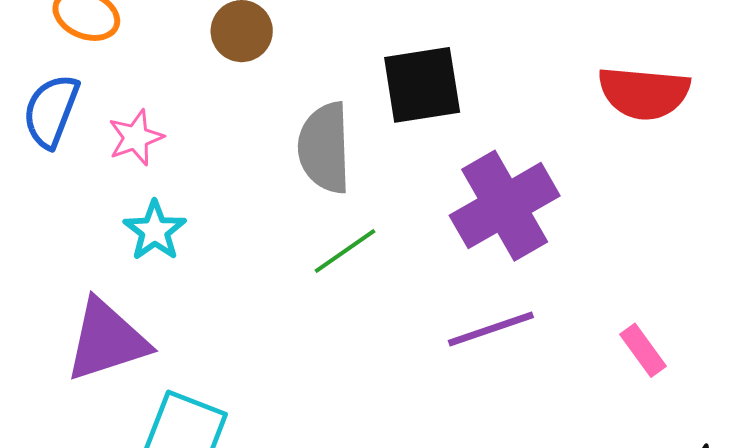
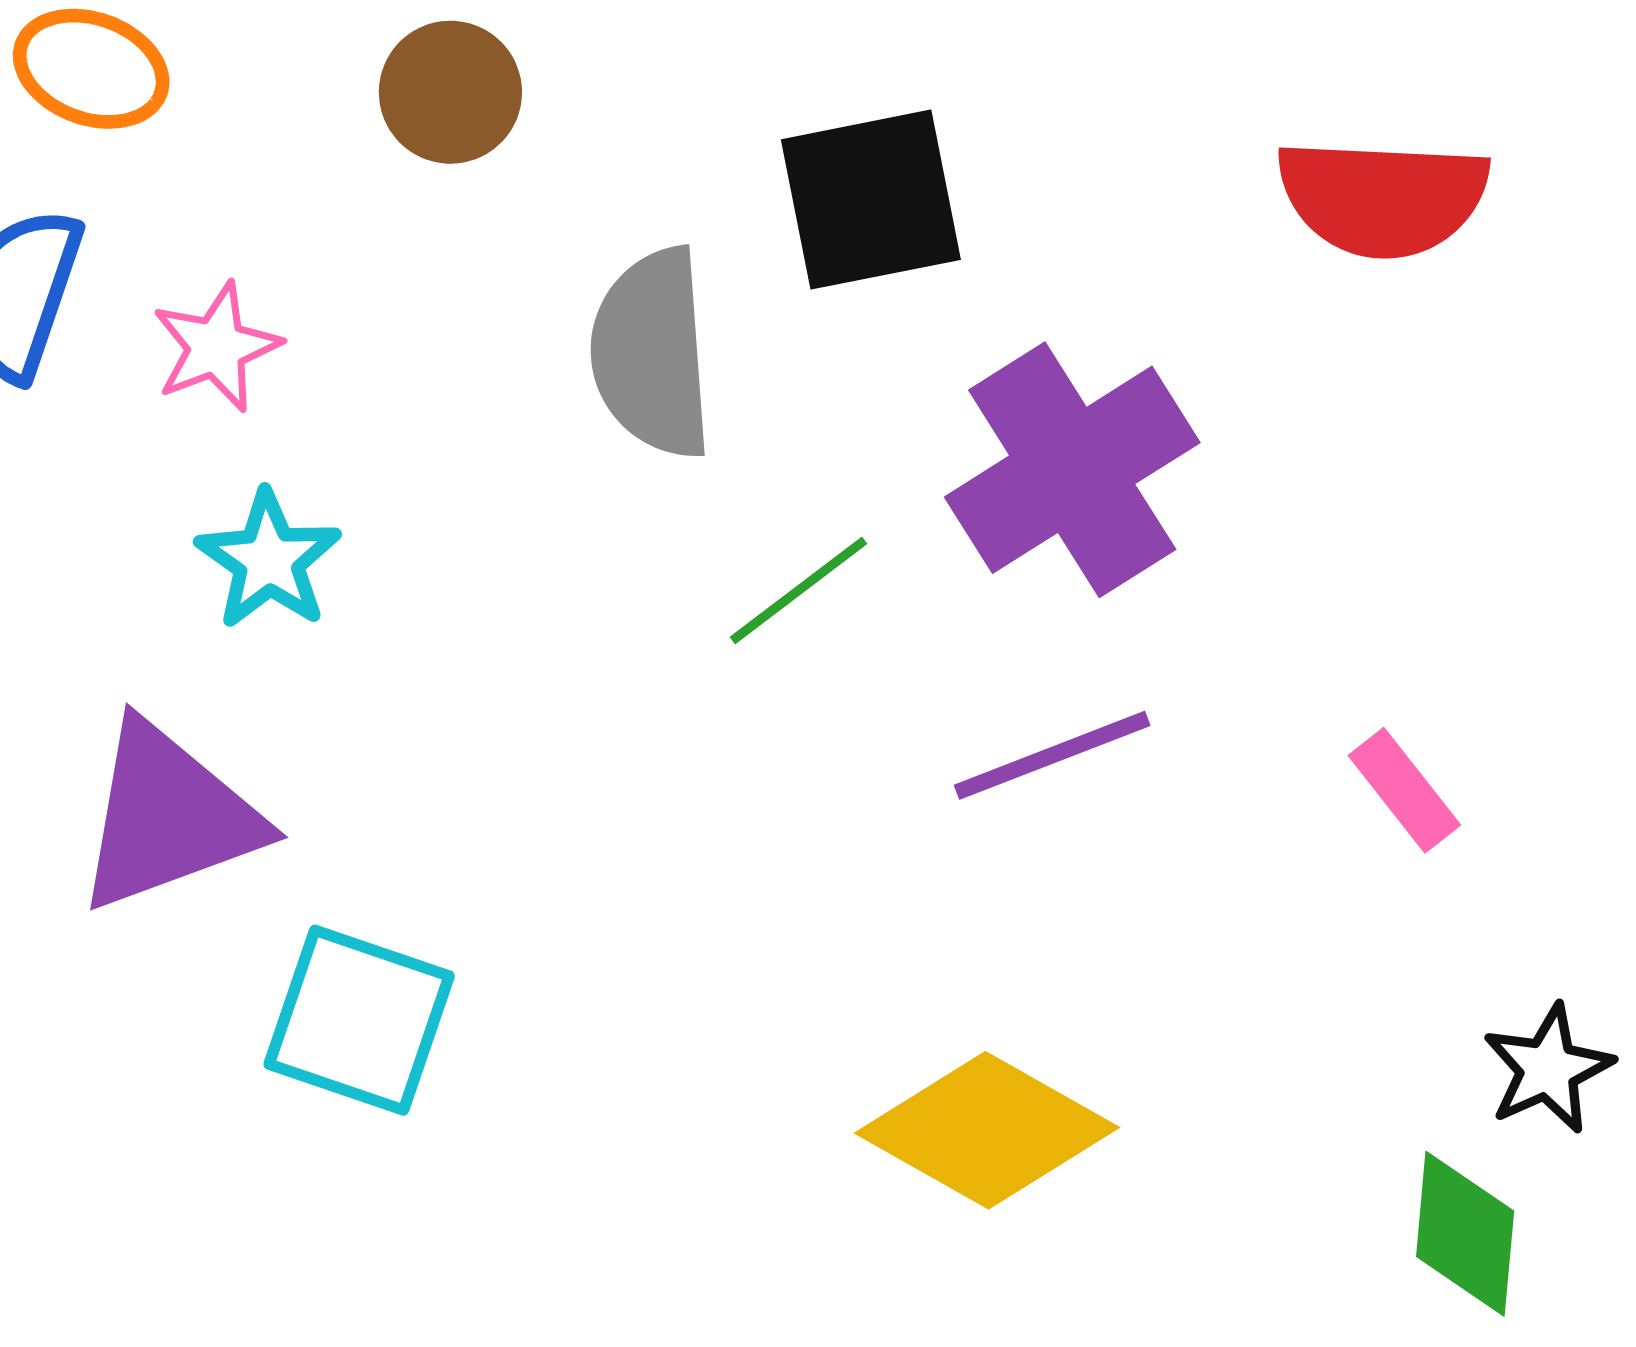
green line: (345, 251) -> (799, 590), moved

